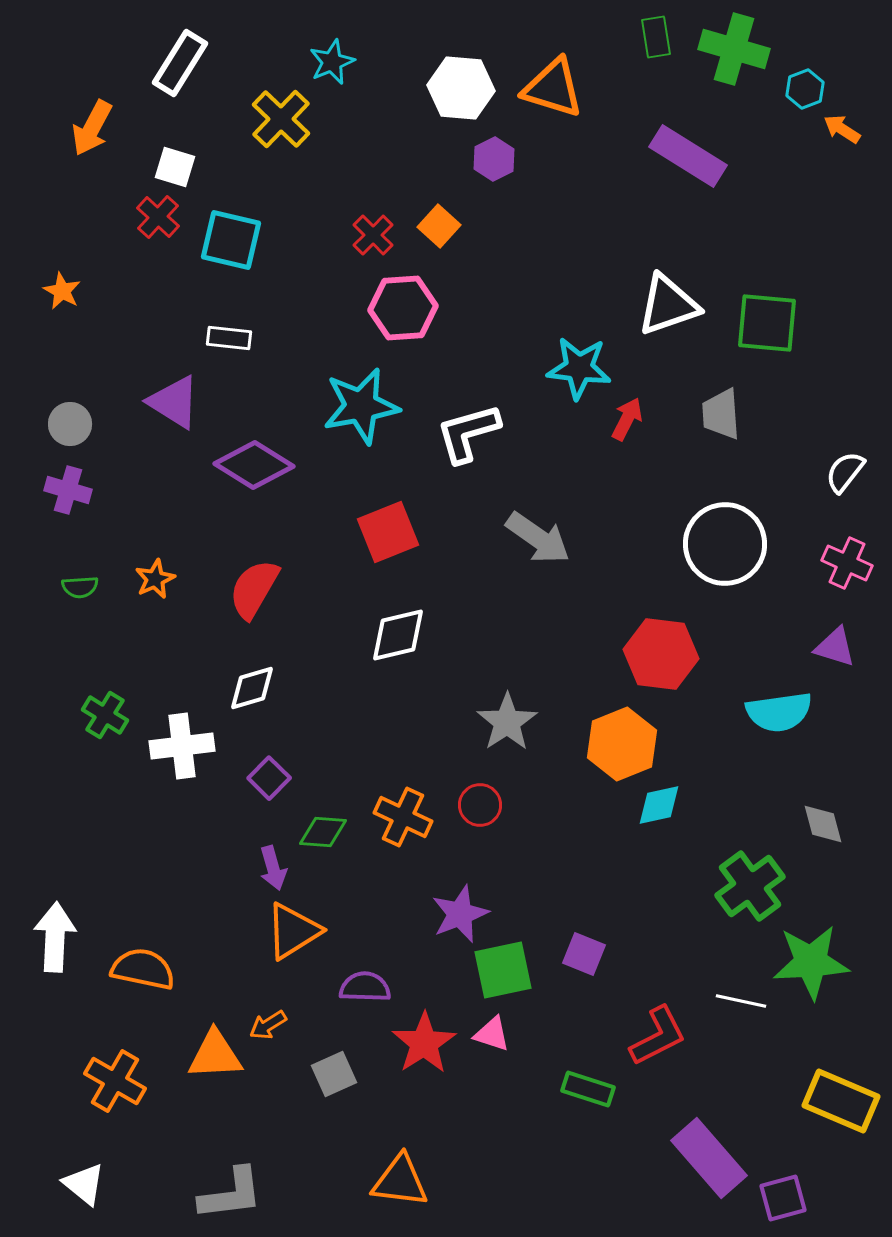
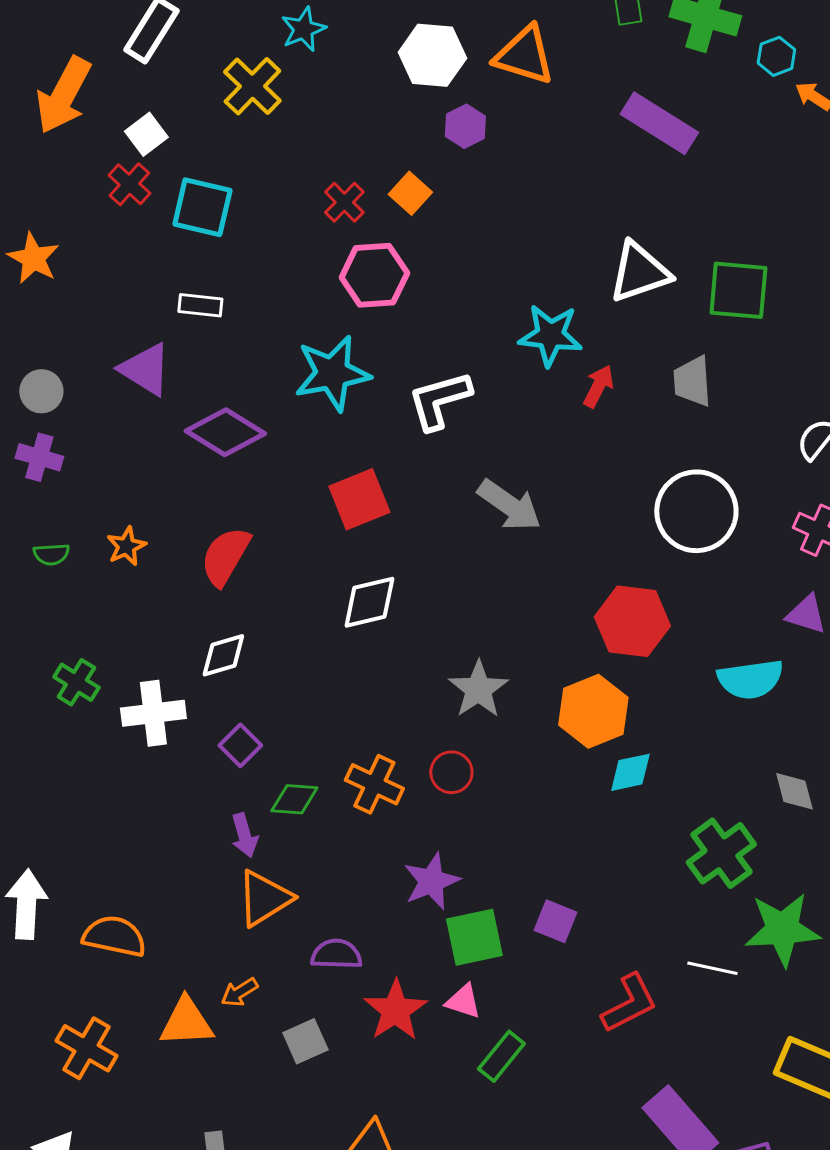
orange arrow: (92, 128) -> (63, 95), size x1.4
white square: (175, 167) -> (146, 134), turned 36
orange star: (62, 291) -> (33, 258), size x1.4
green rectangle: (588, 1089) -> (501, 1056), moved, turned -69

